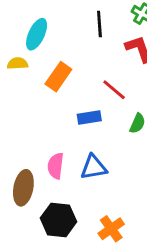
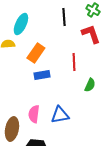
red line: (114, 90) -> (74, 62), turned 48
blue rectangle: (89, 118) -> (42, 75), moved

